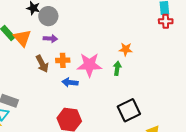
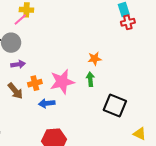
black square: (129, 110) -> (115, 105), moved, turned -30

